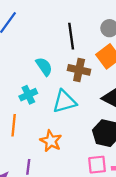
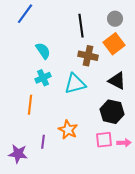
cyan semicircle: (44, 67) -> (43, 51), moved
orange star: (51, 141) -> (68, 130), moved

